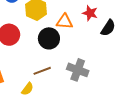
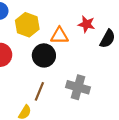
brown line: (42, 71) -> (39, 91), turned -42

